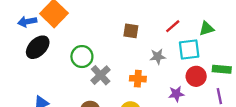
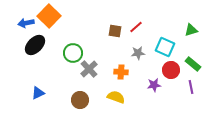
red line: (173, 26) -> (136, 27), moved
green triangle: (207, 29) -> (191, 30), moved
cyan square: (189, 50) -> (165, 47), turned 30
green rectangle: (222, 69) -> (193, 64), turned 35

